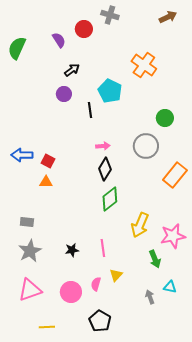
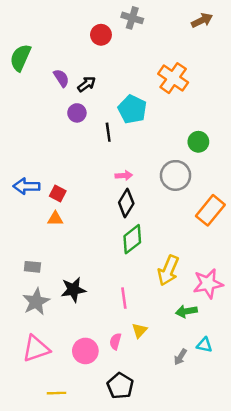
purple semicircle: (59, 40) -> (61, 78), moved
black star: (72, 250) -> (73, 290), moved, size x1.5
green arrow: (155, 259) -> (186, 311), turned 102
gray arrow: (150, 297) -> (180, 357), turned -128

